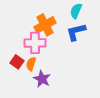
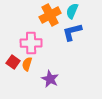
orange cross: (45, 25) -> (50, 15), moved
purple star: (42, 79) -> (50, 79), moved

